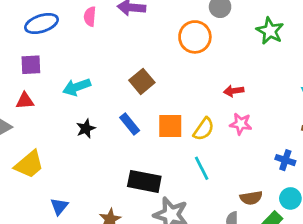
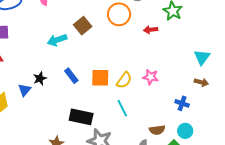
brown square: (142, 81) -> (83, 26), moved
cyan arrow: (77, 87) -> (57, 40), moved
red arrow: (234, 91) -> (151, 30), moved
blue triangle: (59, 206) -> (25, 90), moved

